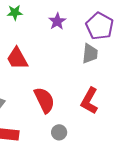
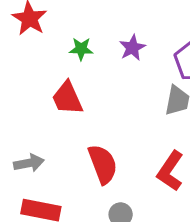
green star: (15, 13) -> (81, 49), moved

